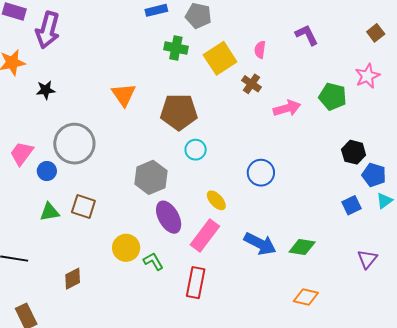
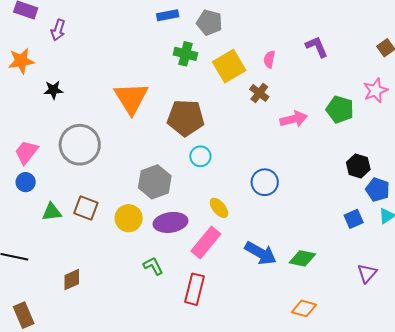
purple arrow: (48, 30) -> (58, 30), size x0.6
orange triangle: (124, 95) -> (131, 98), size x1.4
blue circle: (47, 171) -> (26, 182), moved
purple ellipse: (169, 217) -> (170, 222), turned -72
yellow circle: (126, 248) -> (129, 218), moved

